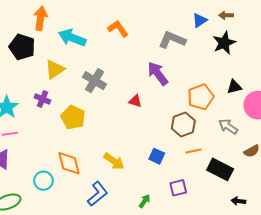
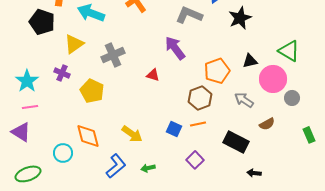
gray cross: (95, 81) -> (113, 55), turned 35
orange line: (193, 151) -> (198, 124), moved
purple square: (178, 188) -> (195, 160), turned -30
green arrow: (145, 201) -> (148, 168), moved, turned -136

